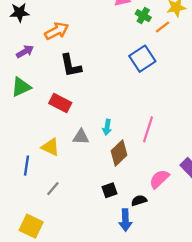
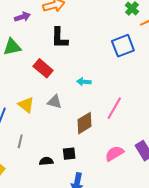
cyan arrow: (107, 127) -> (84, 82), moved, turned 72
gray line: (53, 189) -> (20, 141), turned -40
black semicircle: (139, 200) -> (46, 161), moved

